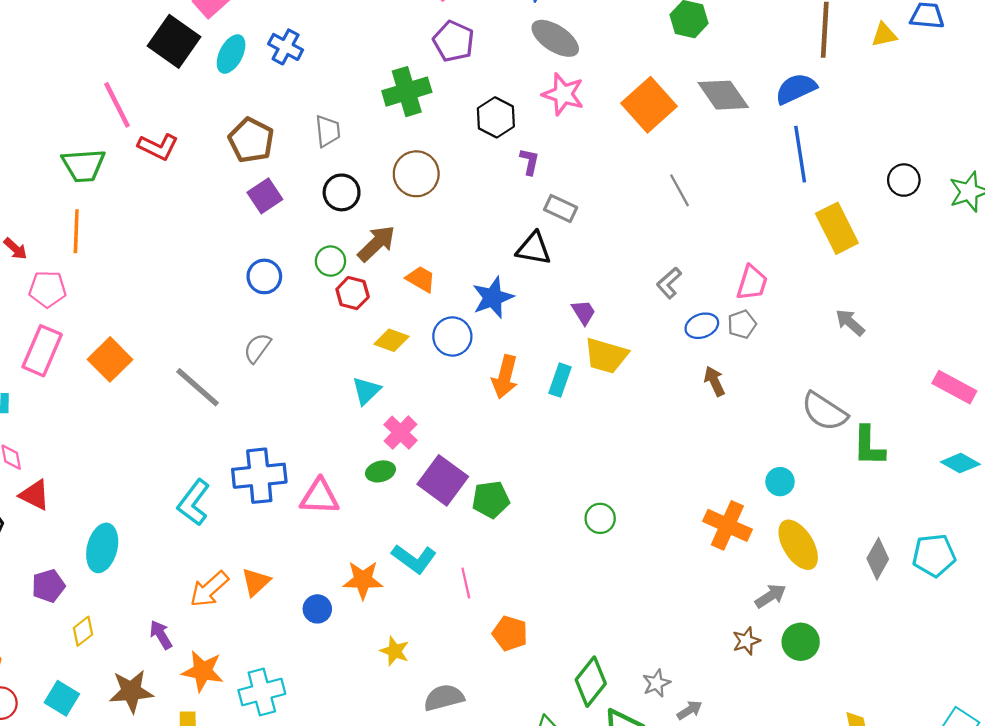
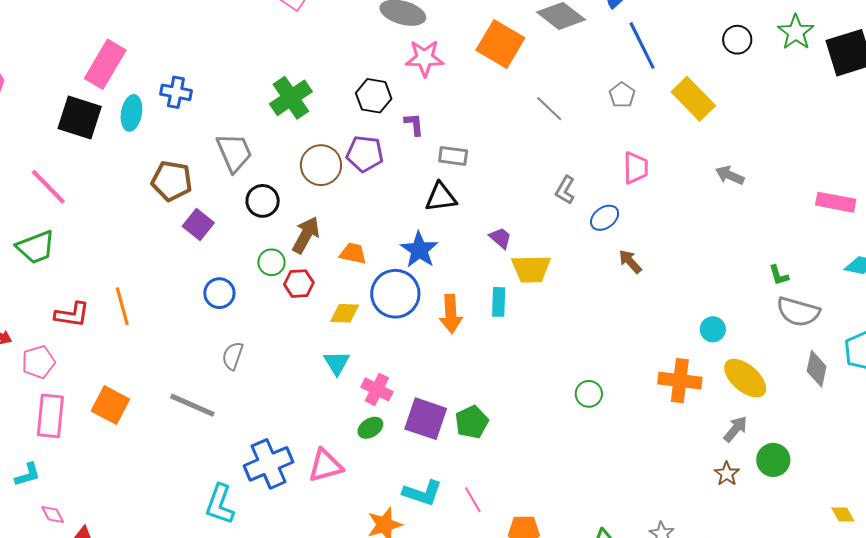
purple pentagon: (454, 41) -> (365, 154), moved
gray trapezoid: (328, 131) -> (234, 153), size x1.4
red L-shape: (158, 147) -> (72, 315), moved
orange line: (76, 231) -> (122, 306), moved
gray pentagon: (742, 324) -> (622, 95), moved
blue circle: (452, 336) -> (395, 294), size x1.4
gray semicircle: (824, 411) -> (798, 312), moved
green L-shape: (869, 446) -> (779, 275), size x0.6
green circle: (600, 518) -> (589, 394), moved

